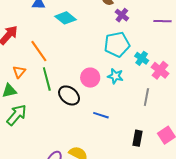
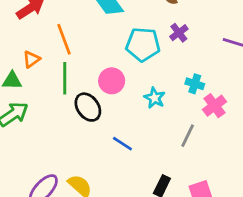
purple cross: (122, 15) -> (179, 33), moved
cyan pentagon: (117, 44) -> (143, 44), moved
cyan cross: (142, 58) -> (195, 84), turned -32
pink circle: (90, 78) -> (112, 81), moved

